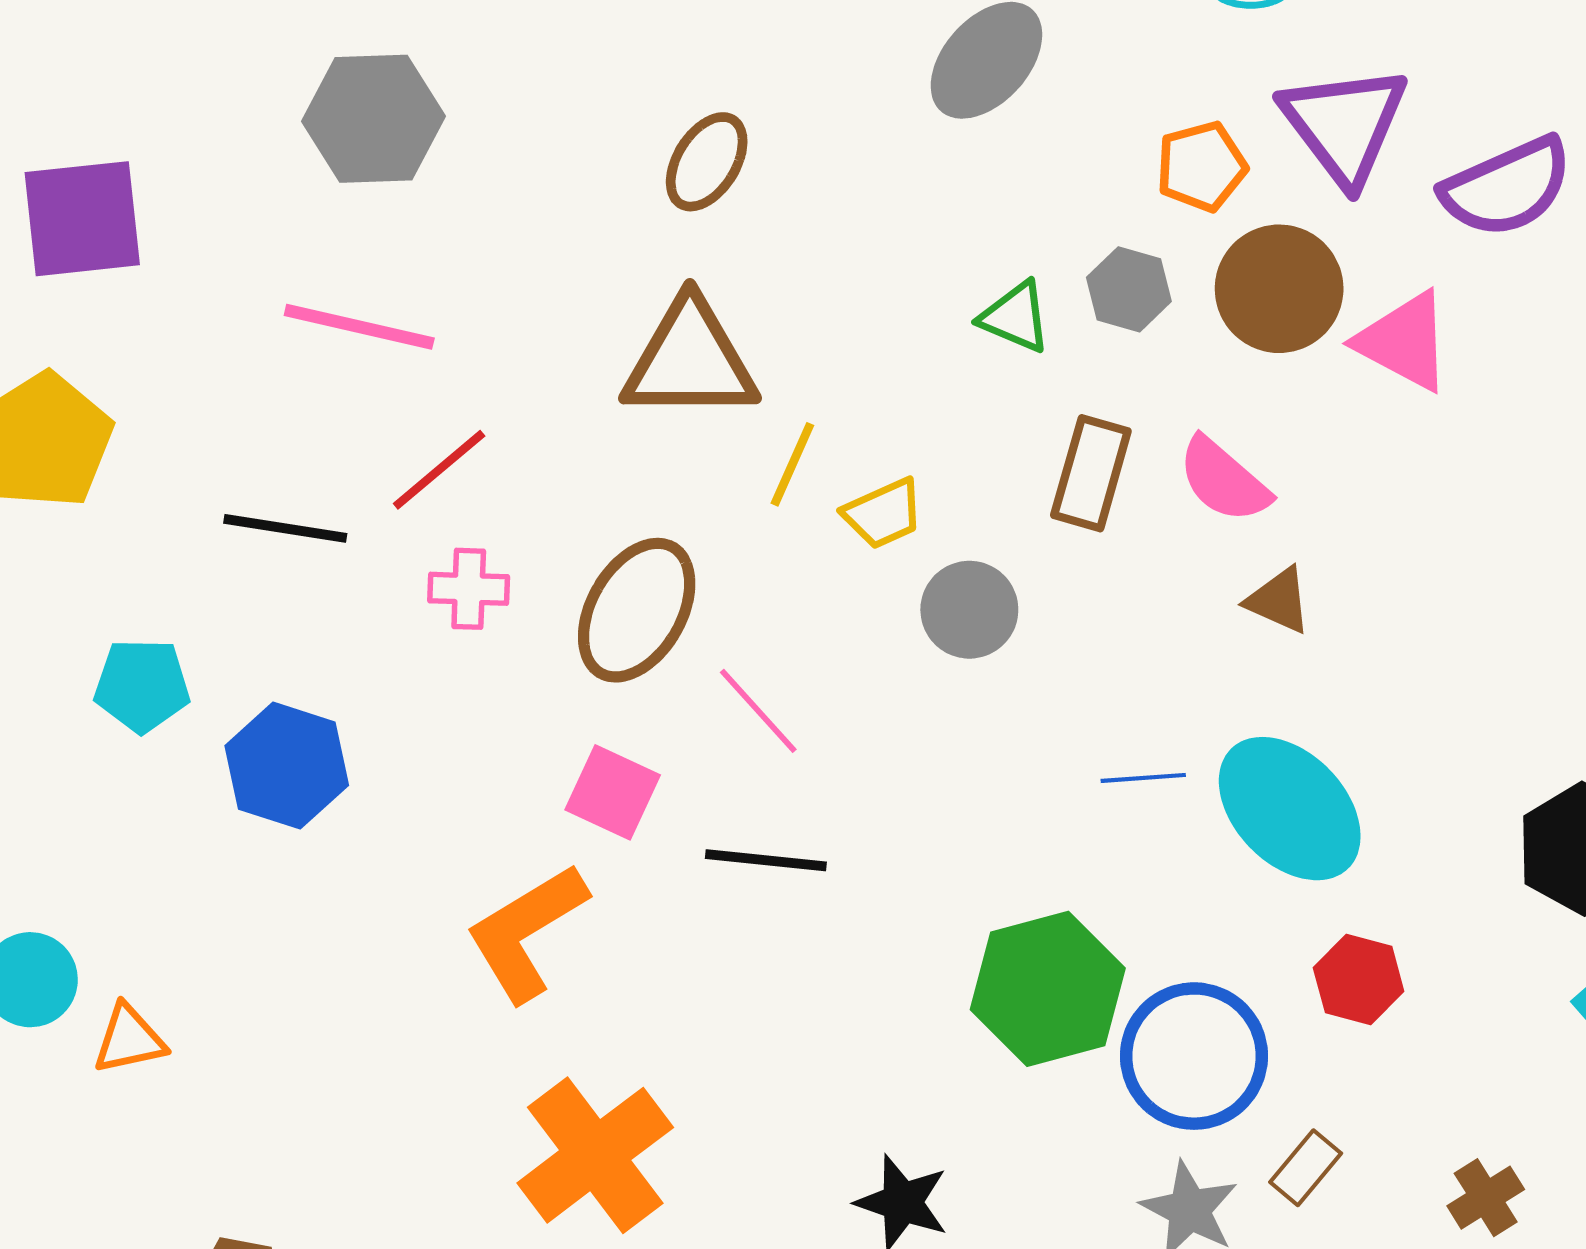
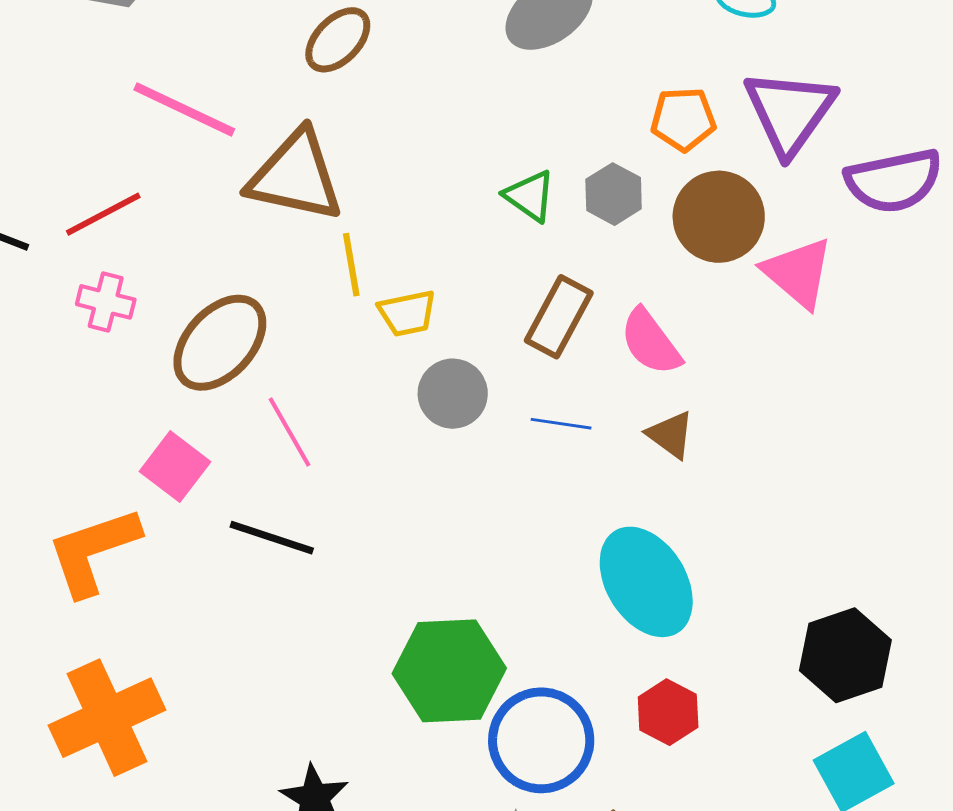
pink line: (359, 327) -> (184, 109), moved
yellow line: (792, 464) -> (351, 265), turned -46
blue line: (1143, 778) -> (561, 424), moved

